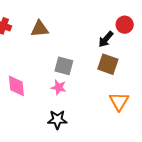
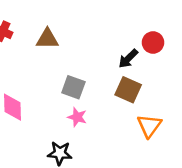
pink star: (59, 87) -> (77, 117), moved
orange triangle: (119, 101) -> (149, 126), moved

